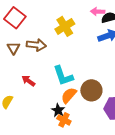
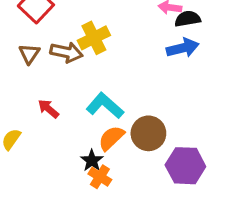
yellow cross: (65, 26) -> (94, 38), moved
cyan L-shape: (63, 76) -> (105, 106), turned 145

